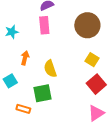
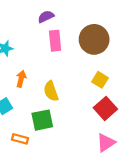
pink rectangle: (44, 25) -> (55, 41), moved

